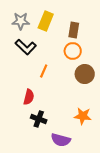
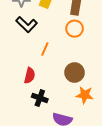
brown circle: (85, 74) -> (75, 73), moved

